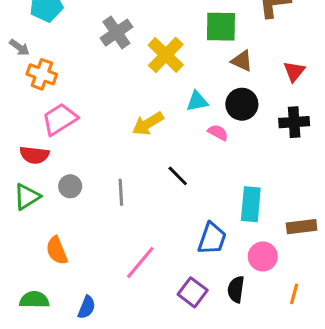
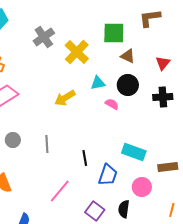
black line: (178, 176) -> (85, 158), moved, turned 35
cyan rectangle: (251, 204) -> (134, 152), turned -75
orange line: (294, 294) -> (172, 210), moved

